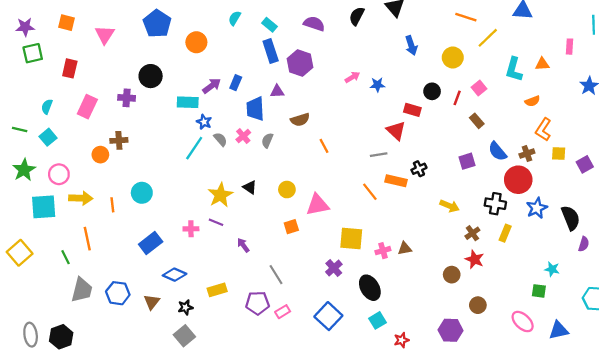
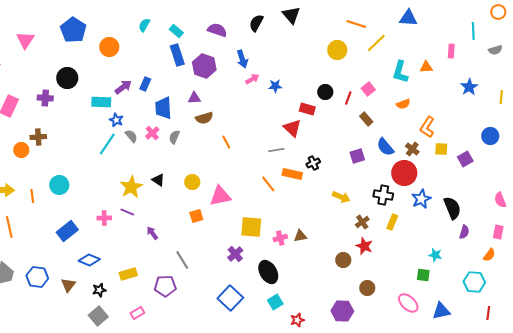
blue arrow: (411, 46) -> (242, 59), moved
yellow circle: (453, 58) -> (337, 50), moved
purple triangle: (277, 91) -> (194, 98), moved
orange semicircle: (532, 101) -> (403, 104), moved
brown cross: (527, 154) -> (412, 149), turned -32
pink rectangle: (283, 312) -> (137, 313), moved

